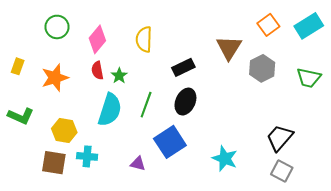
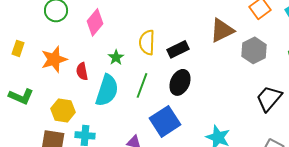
yellow semicircle: (144, 39) -> (147, 42), moved
brown triangle: (229, 48) -> (222, 30), turned 32
red semicircle: (97, 70) -> (82, 71), moved
black trapezoid: (280, 138) -> (269, 98), moved

